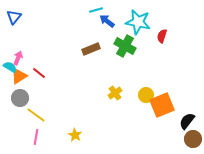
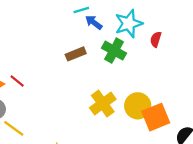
cyan star: (138, 22) -> (129, 24), turned -30
yellow cross: (115, 93) -> (103, 104), size x1.6
yellow circle: (146, 95) -> (138, 106), size x1.5

